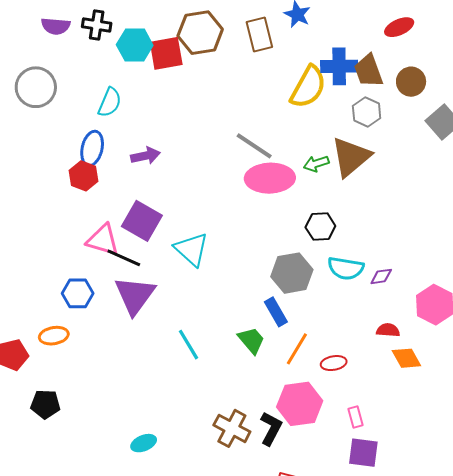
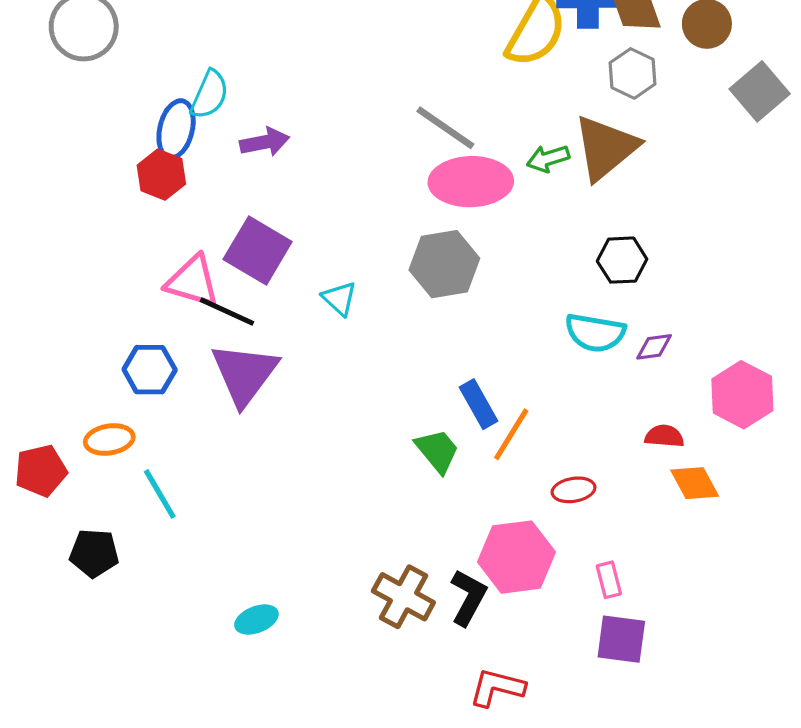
cyan semicircle: (110, 102) -> (210, 95), moved
black hexagon: (320, 227) -> (622, 260), moved
cyan triangle: (191, 249) -> (339, 299), size x0.6
gray hexagon: (292, 273) -> (444, 264), moved
cyan line: (188, 345) -> (160, 494), moved
orange line: (297, 349) -> (511, 434), moved

